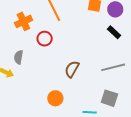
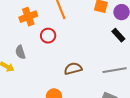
gray semicircle: (19, 57) -> (20, 52), turned -32
brown semicircle: (72, 69) -> (73, 69), turned 42

